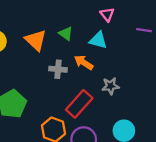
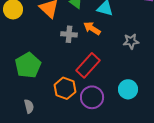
gray star: (110, 86) -> (131, 41), moved

